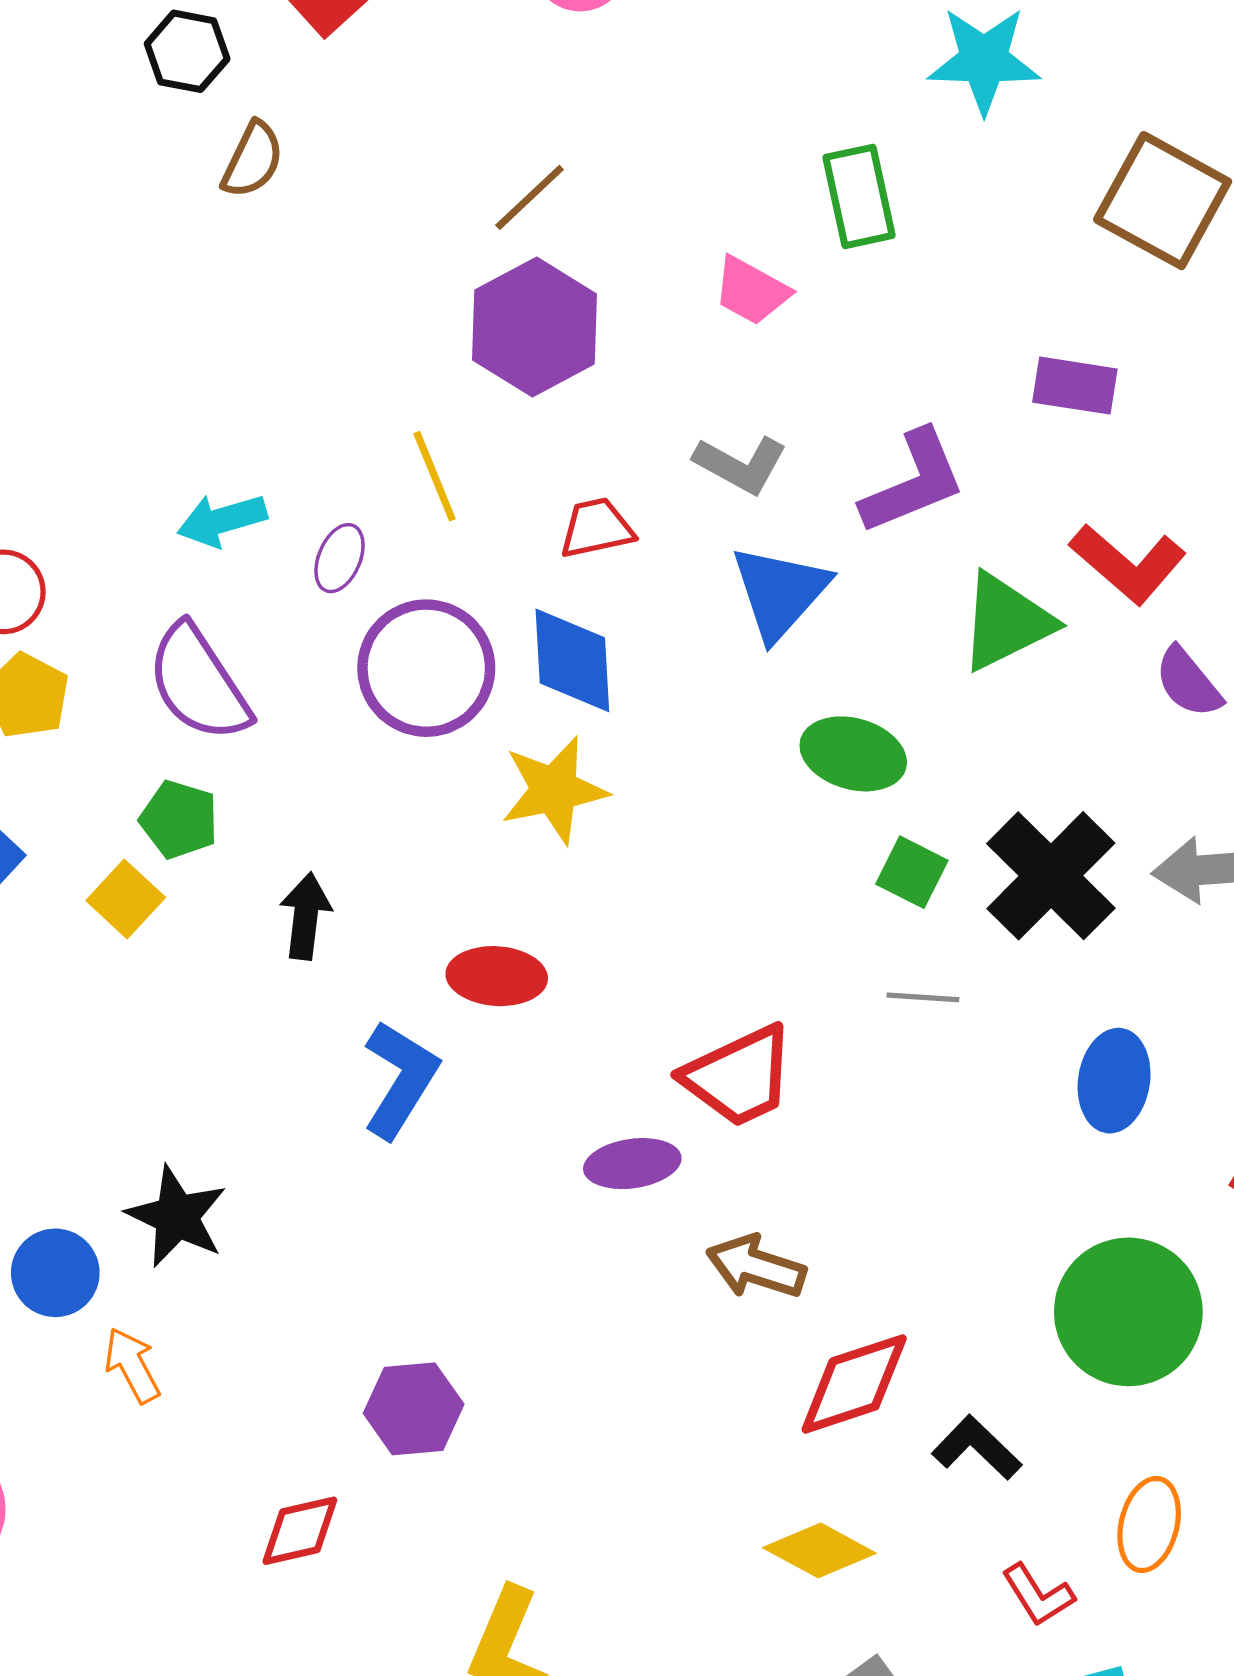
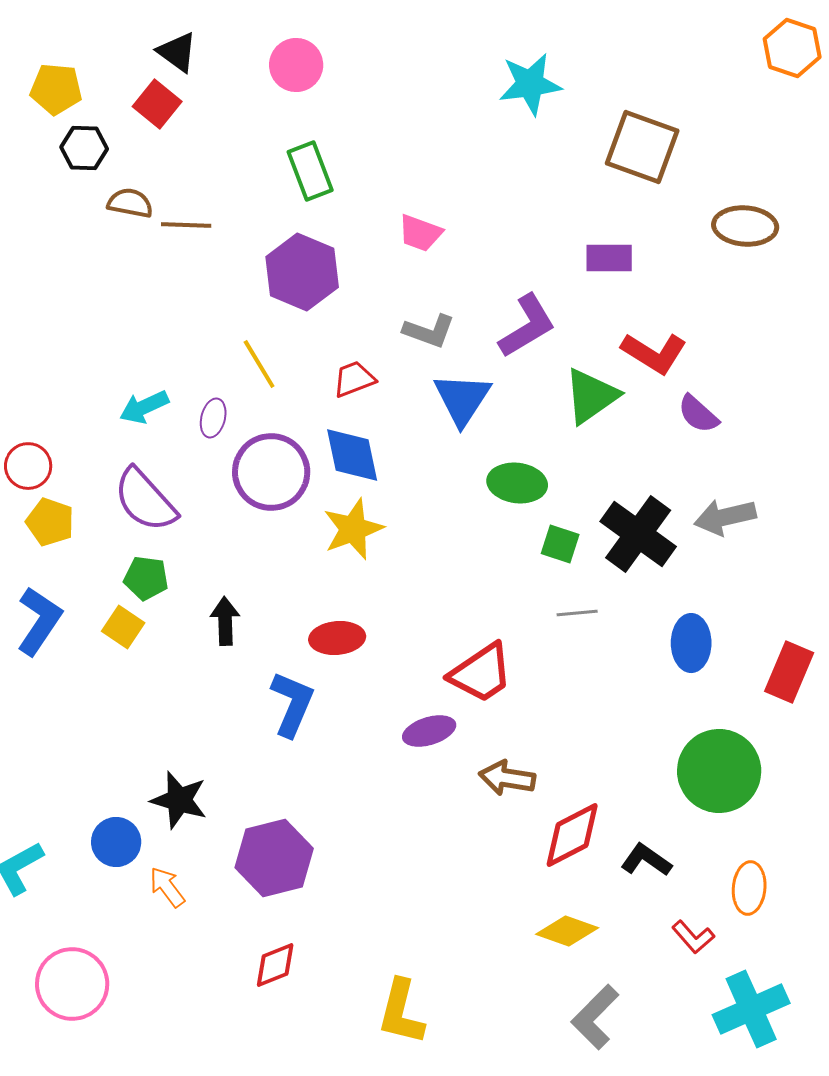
brown semicircle: (253, 160) -> (130, 203), turned -96
green rectangle: (859, 196) -> (310, 171), moved
brown line: (530, 197) -> (186, 225), moved, turned 54
purple hexagon: (414, 1409) -> (274, 858), moved, size x1.4

